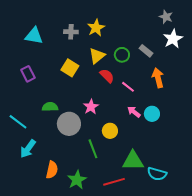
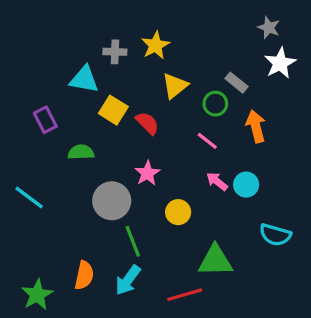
cyan triangle: (34, 36) -> (84, 79), moved
green circle: (122, 55) -> (215, 104), moved
yellow triangle: (97, 56) -> (175, 86), moved
red semicircle: (107, 76) -> (147, 123), moved
green semicircle: (50, 107) -> (81, 152), moved
cyan arrow: (28, 149) -> (128, 280), moved
green line: (93, 149) -> (133, 241), moved
cyan semicircle: (157, 174) -> (275, 235), moved
green star: (77, 180) -> (37, 295), moved

